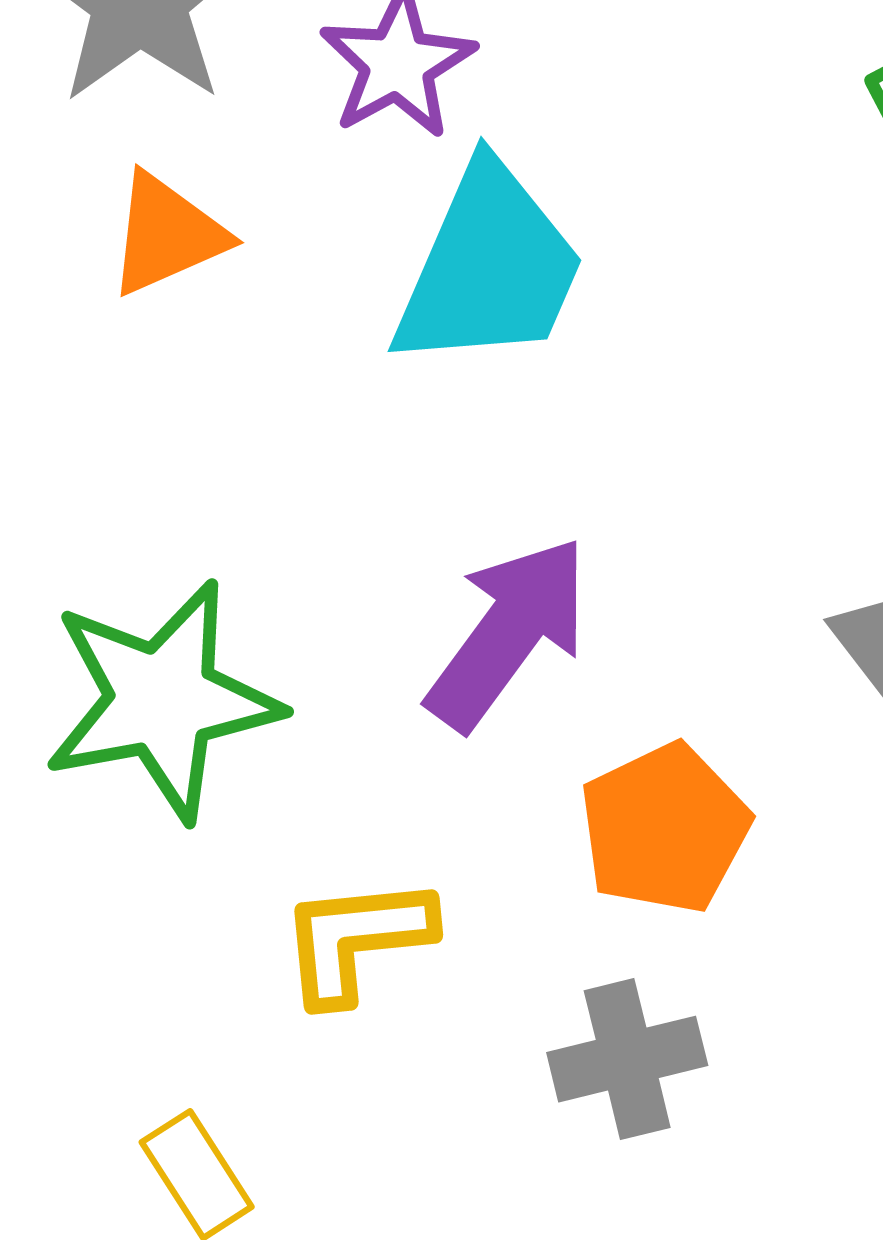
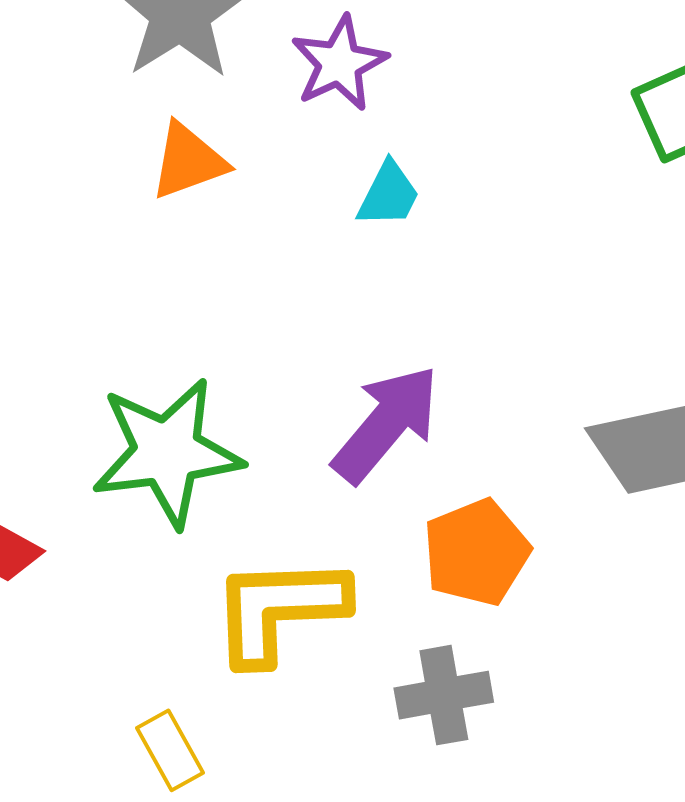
cyan trapezoid: (489, 267) -> (389, 194), size x0.5
yellow L-shape: (356, 939) -> (279, 610), size x1.4

